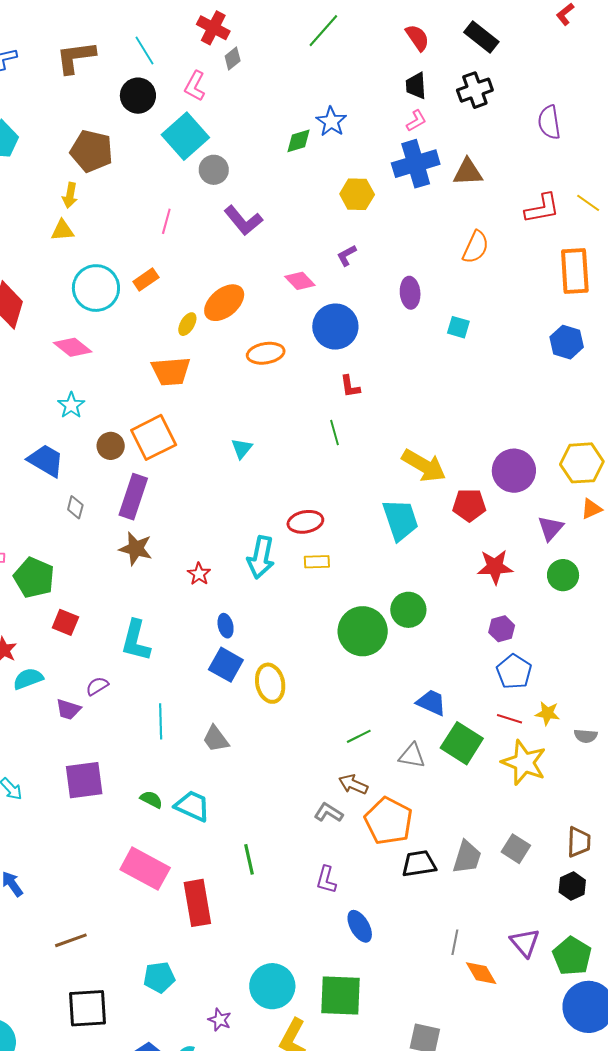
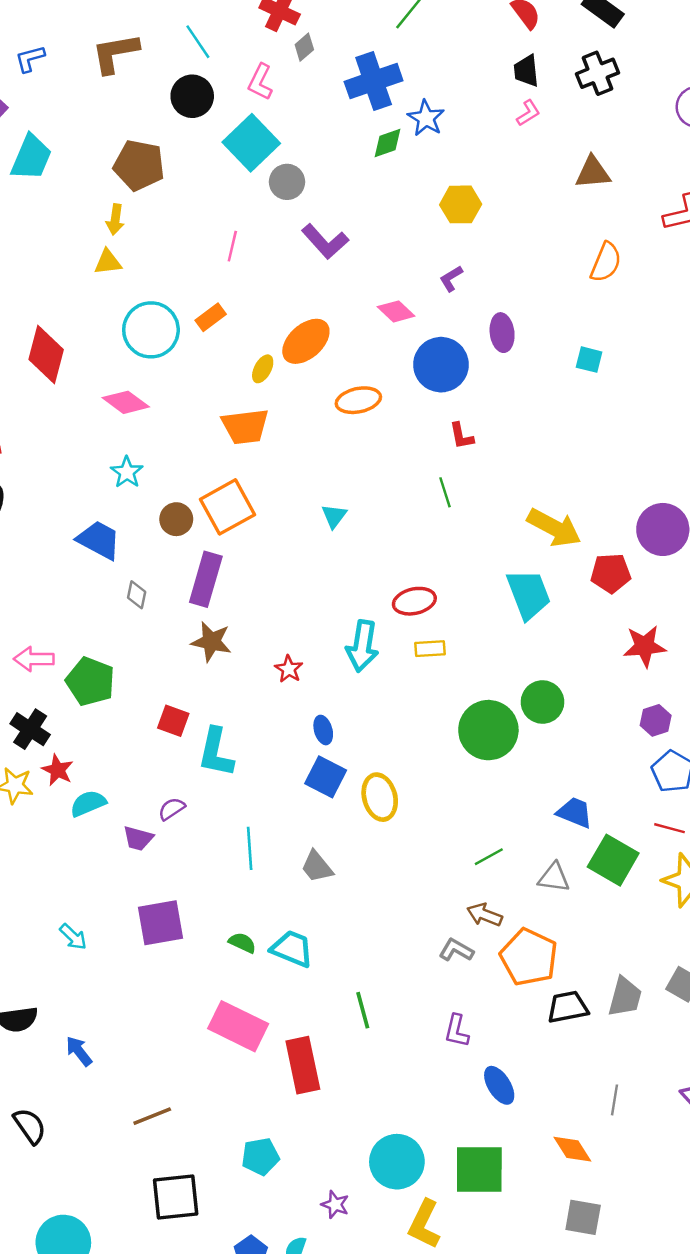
blue cross: (416, 164) -> (374, 81), moved
purple ellipse: (410, 293) -> (502, 333), moved
red square: (65, 622) -> (173, 721), moved
orange diamond: (481, 973) -> (572, 1149), moved

